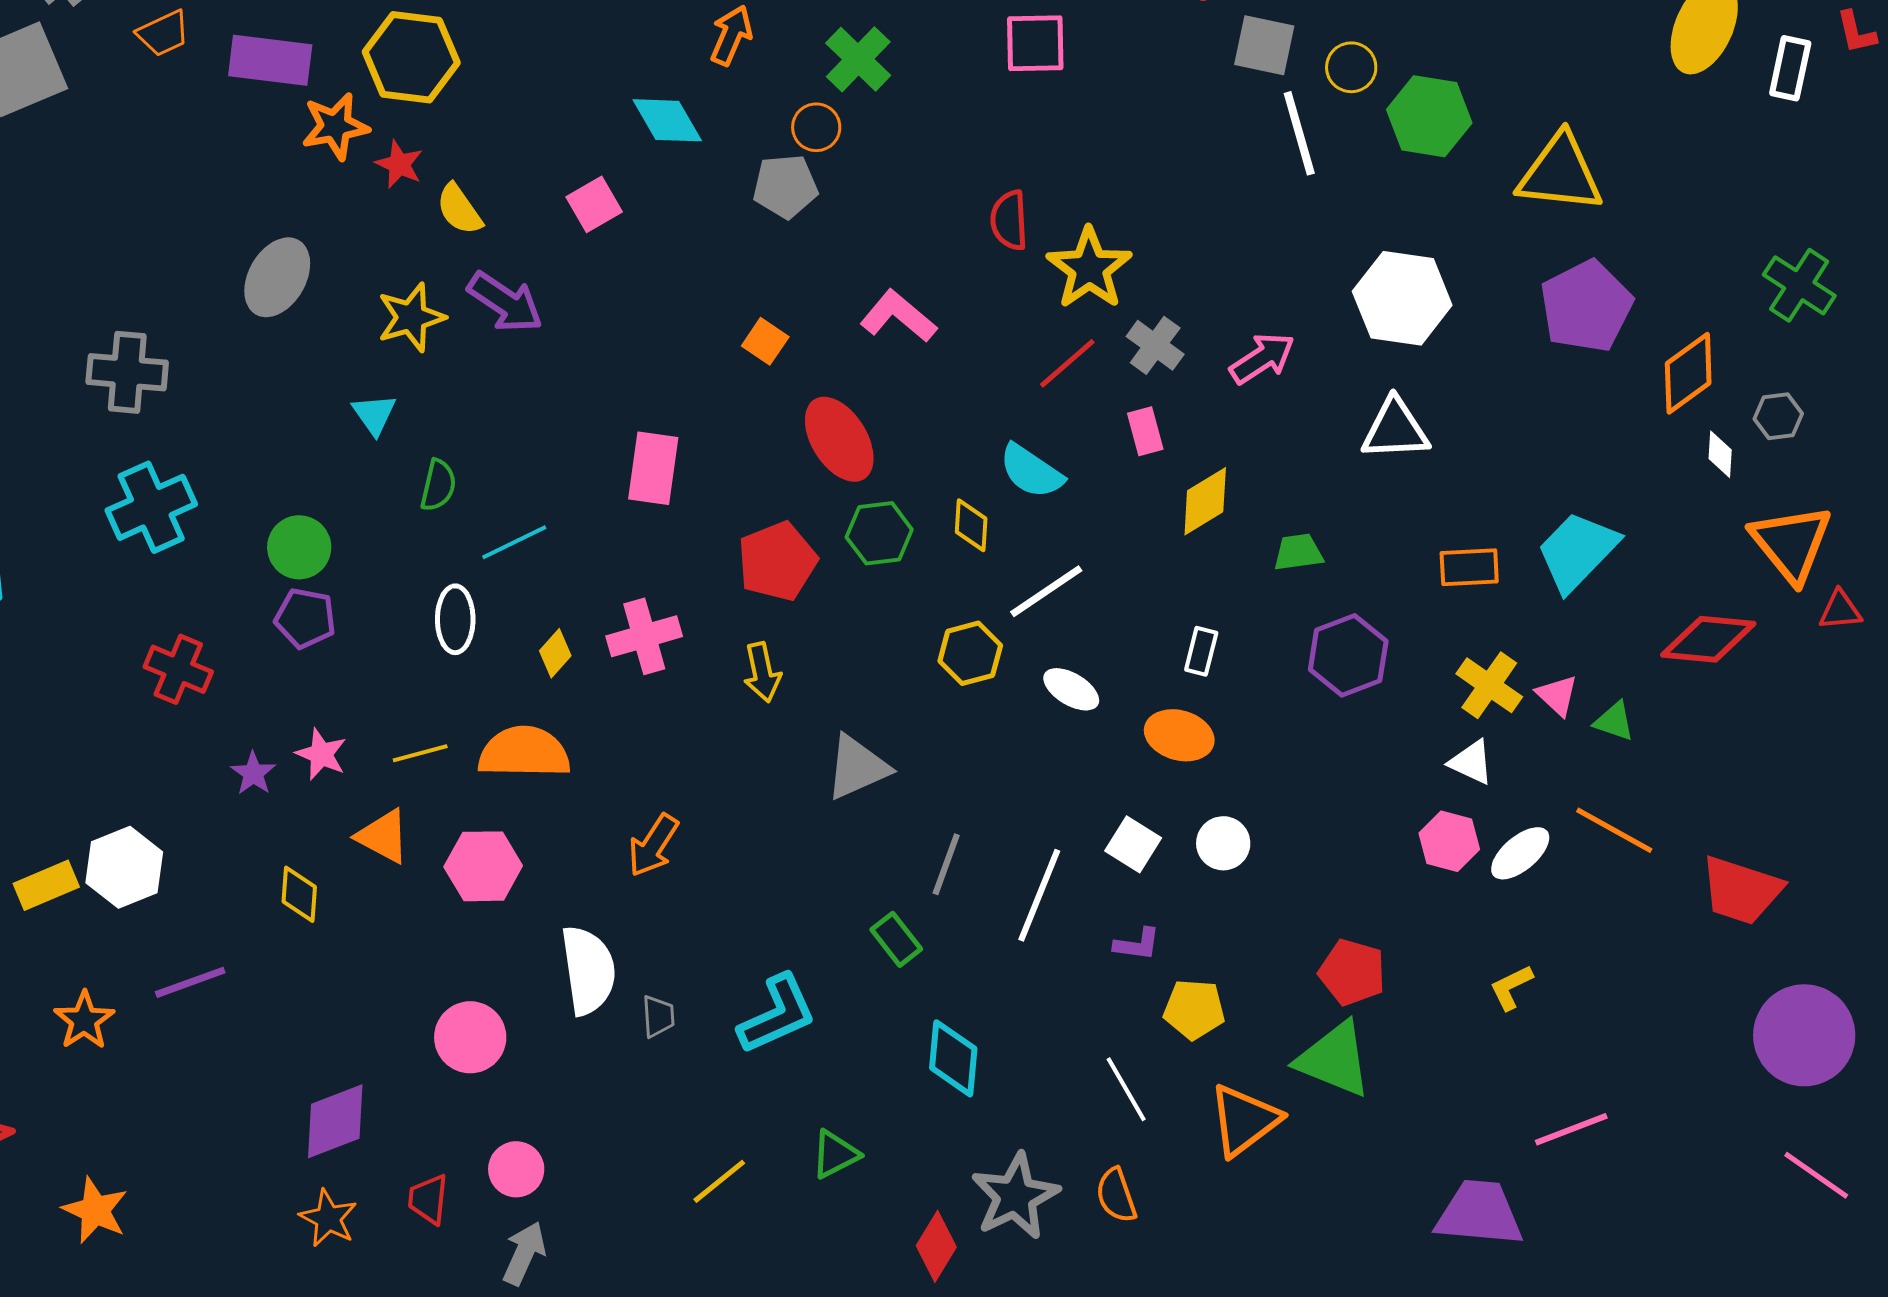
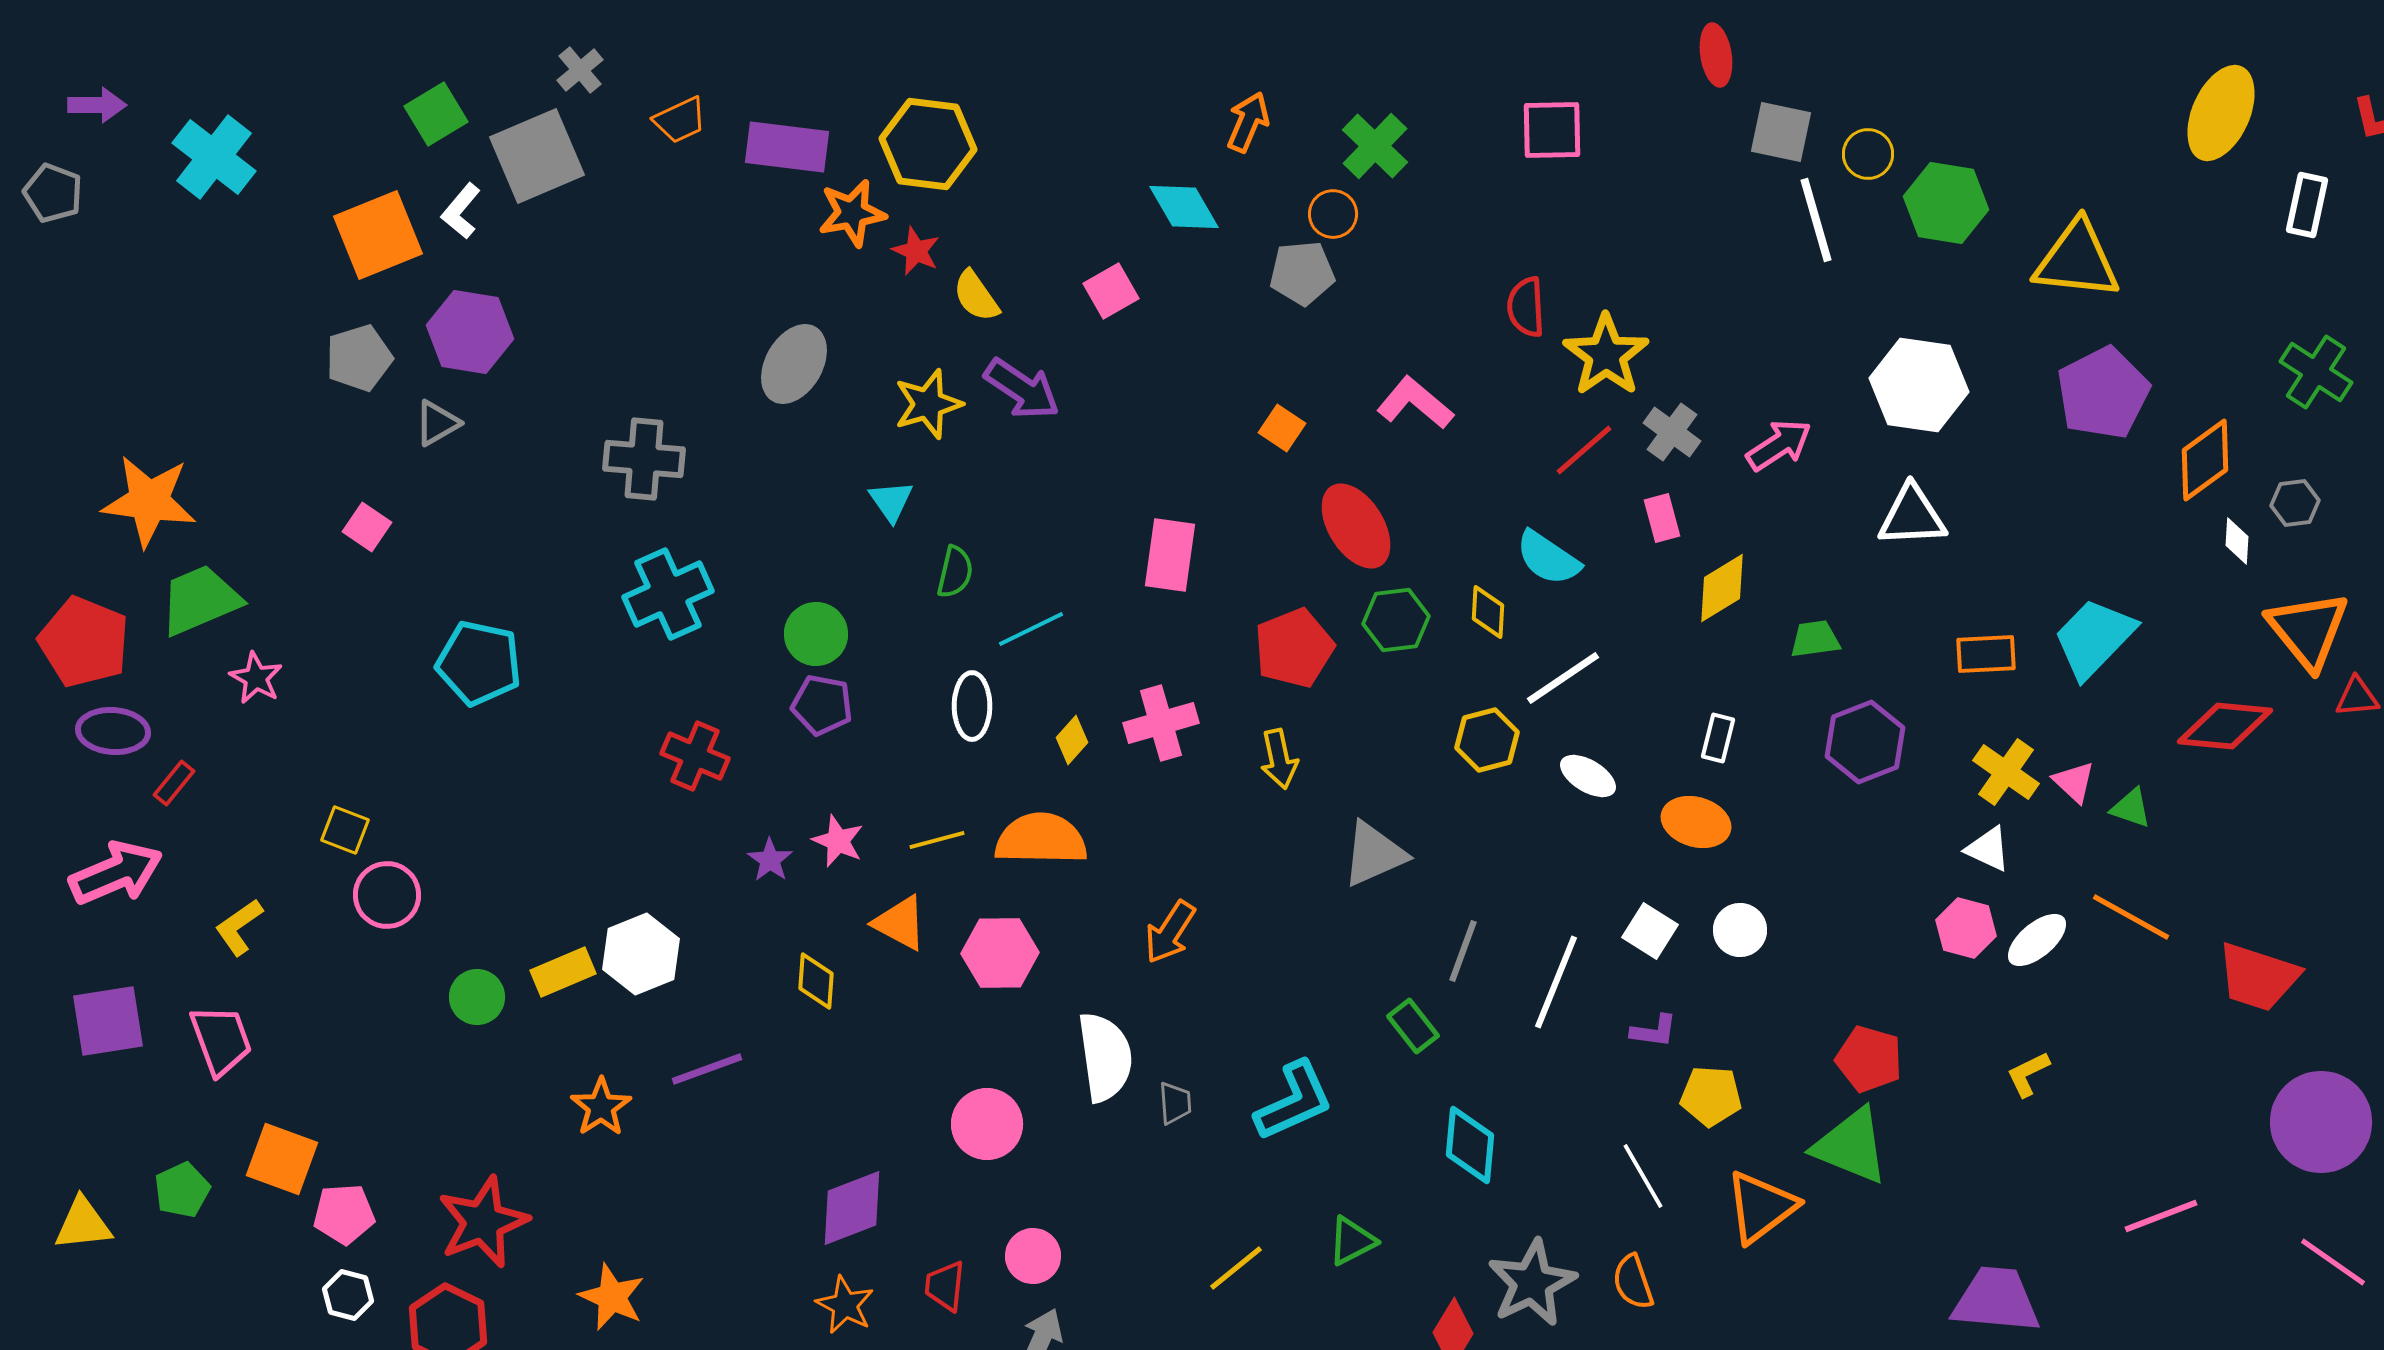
white rectangle: (1790, 68) -> (2307, 205), moved
pink line: (1571, 1129) -> (2161, 1216), moved

